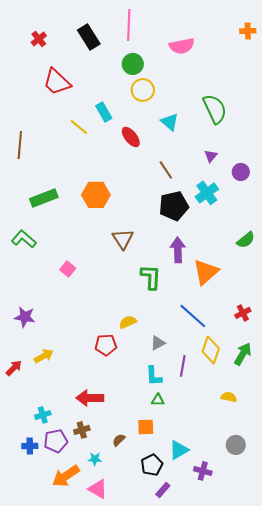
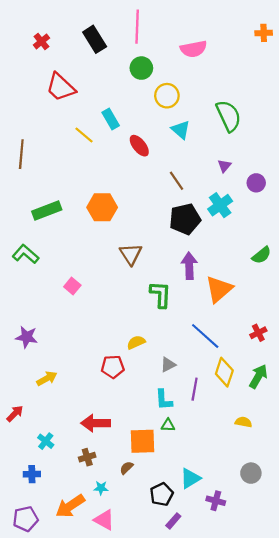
yellow circle: (143, 90) -> (167, 96), moved
red arrow: (14, 368) -> (15, 414), moved
cyan cross: (43, 415) -> (46, 441), turned -35
orange square: (146, 427) -> (142, 441), moved, size x1.5
purple pentagon: (56, 441) -> (26, 519), moved

